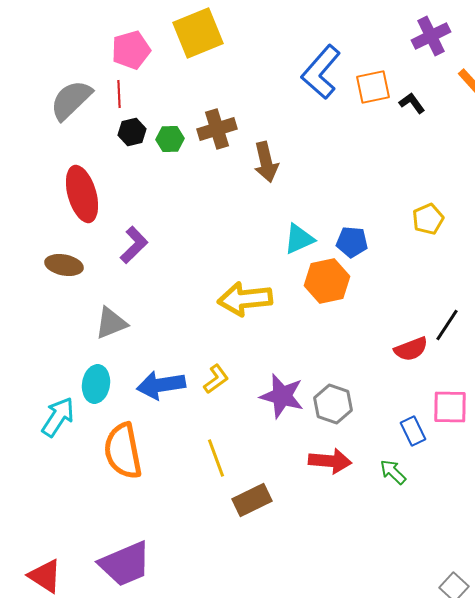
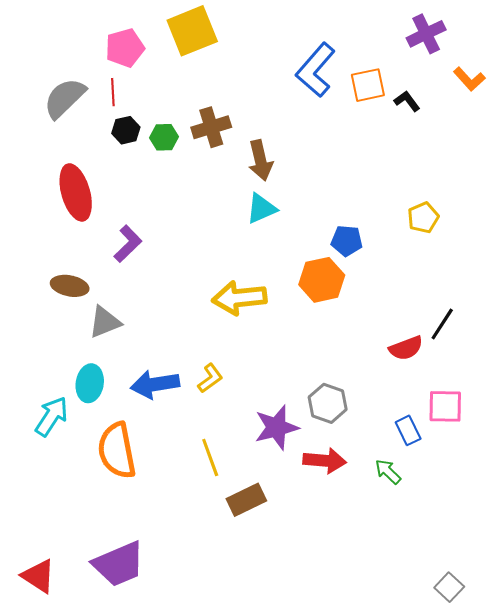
cyan triangle: (299, 239) -> (261, 209), moved
brown ellipse: (64, 265) -> (70, 286), moved
purple star: (282, 396) -> (276, 427), moved, turned -30

